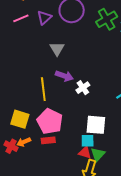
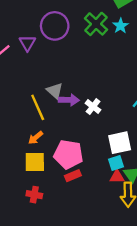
gray triangle: (57, 49) -> (55, 91), moved
yellow line: (43, 89) -> (38, 107), moved
orange arrow: (24, 142) -> (36, 138), moved

